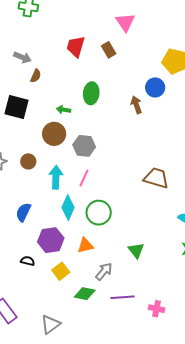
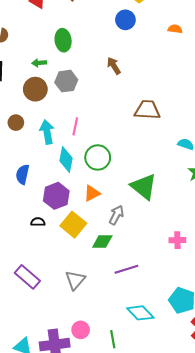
brown arrow: (136, 105) -> (114, 66), moved
gray hexagon: (84, 146) -> (66, 81), moved
green triangle: (136, 250) -> (144, 187), size x1.6
yellow square: (61, 271) -> (73, 225), size x1.4
purple line: (122, 297) -> (126, 269), moved

